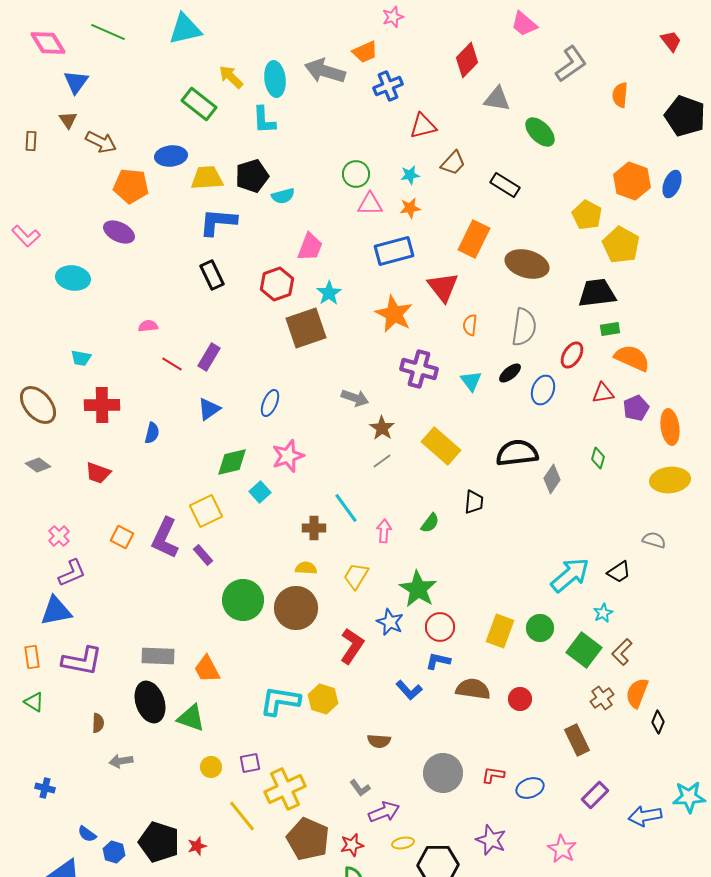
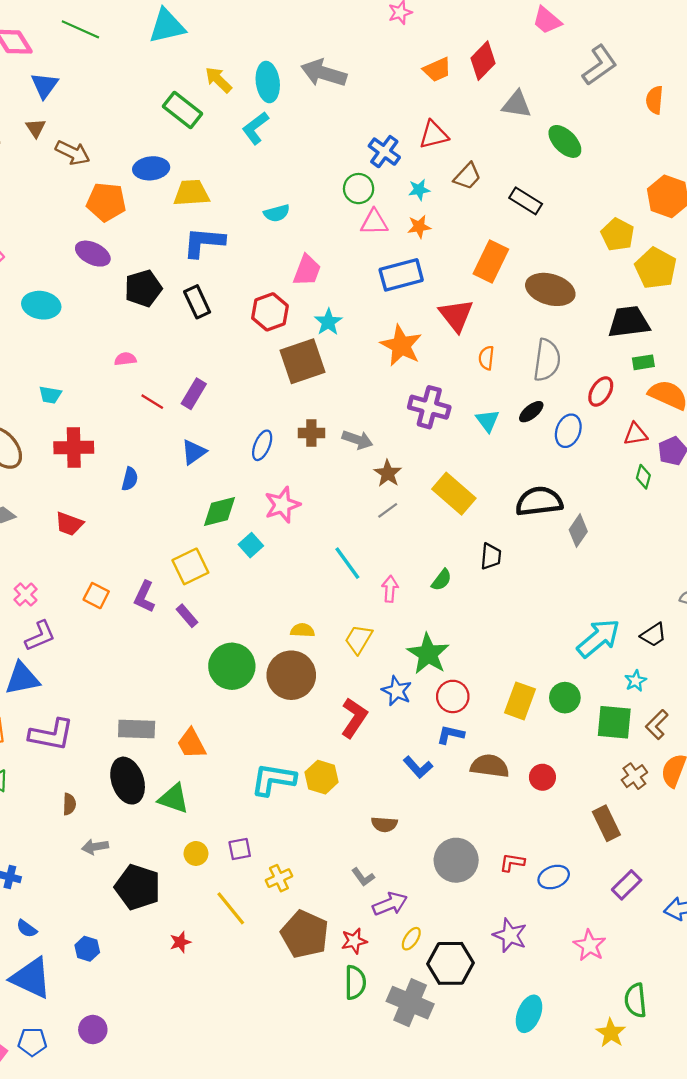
orange trapezoid: (365, 52) -> (437, 70), moved
blue cross: (388, 86) -> (384, 152), moved, turned -32
cyan L-shape: (264, 120) -> (255, 128), turned 56
black pentagon: (252, 176) -> (143, 288), moved
green diamond: (598, 458) -> (643, 477), moved
brown cross: (314, 528) -> (311, 433), moved
purple L-shape: (165, 538) -> (144, 597), size x0.7
green square: (584, 650) -> (614, 722), turned -32
yellow cross: (285, 789) -> (279, 878), size x0.6
blue semicircle: (87, 834) -> (27, 929), moved
black pentagon: (159, 842) -> (138, 887), moved
yellow ellipse: (403, 843) -> (411, 939), turned -45

